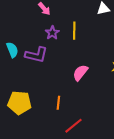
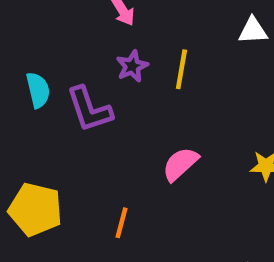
purple L-shape: (36, 55) -> (89, 109), turned 50

